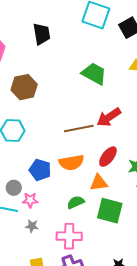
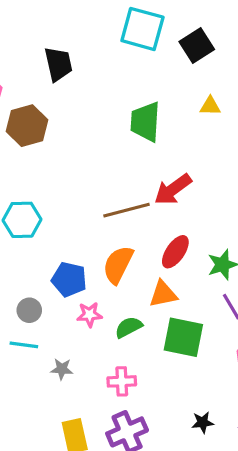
green trapezoid: (94, 74) -> (145, 122), turned -112
brown hexagon: (24, 87) -> (27, 126), moved
orange semicircle: (71, 162) -> (118, 265), turned 130
pink star: (30, 200) -> (89, 315), moved
pink cross: (69, 236) -> (122, 381), size x0.7

